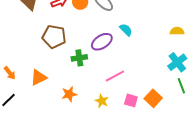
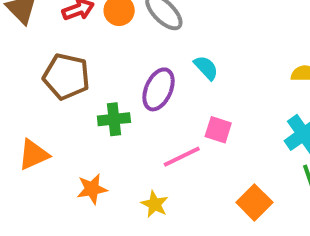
purple ellipse: (102, 42) -> (159, 89), turned -35
pink square: (131, 100) -> (218, 130), moved

